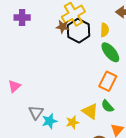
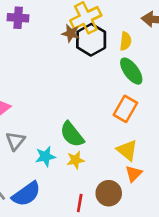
green semicircle: (107, 106) -> (72, 134), moved, size x1.5
yellow triangle: (90, 111) -> (127, 150), moved
gray triangle: (36, 112) -> (15, 141), moved

